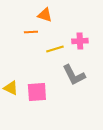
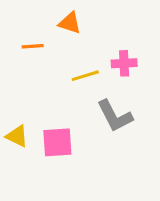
orange line: (31, 32) -> (33, 46), moved

